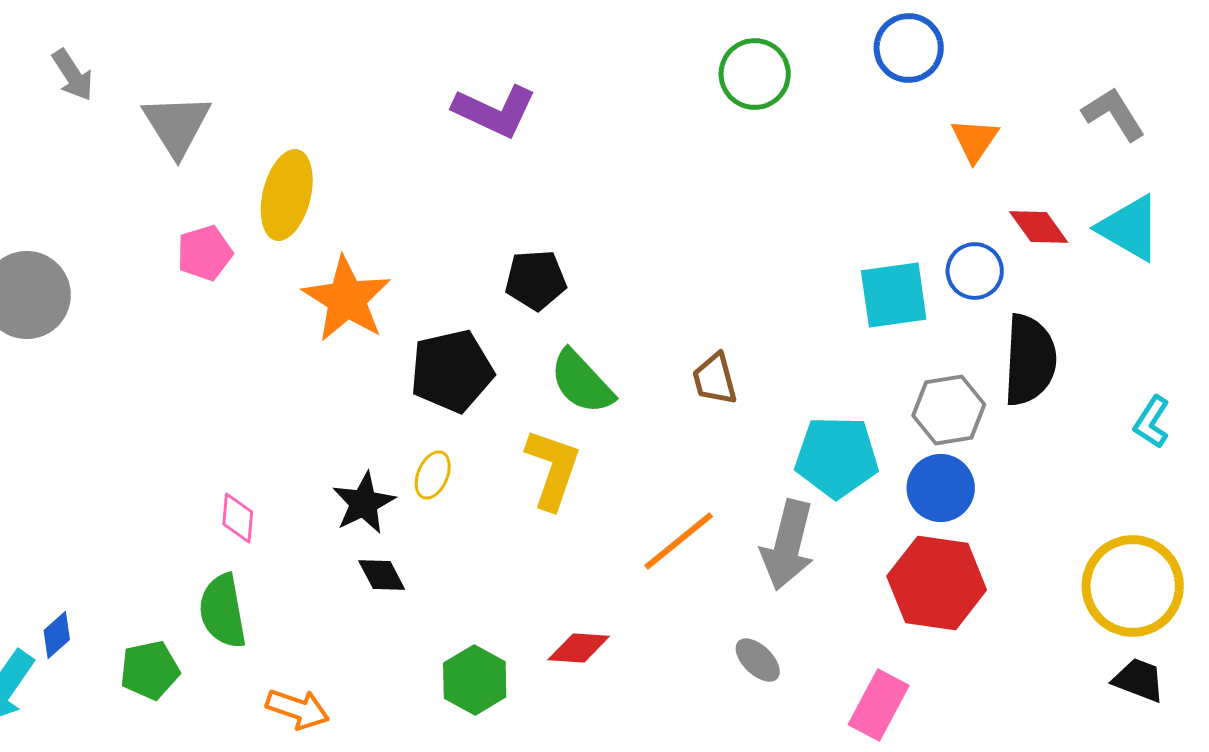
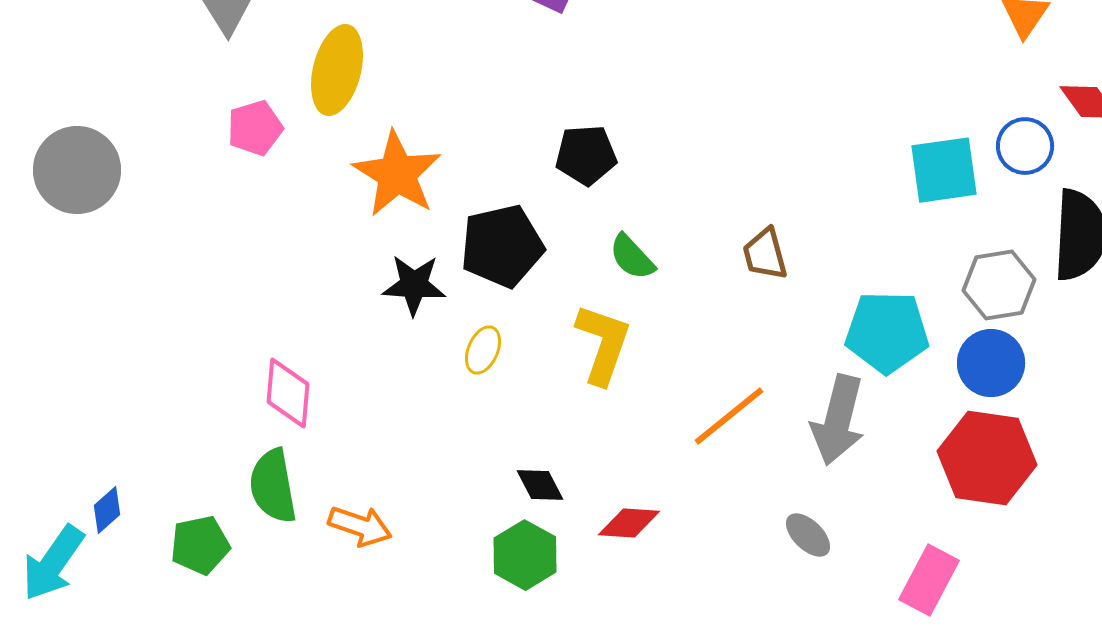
green semicircle: (582, 382) -> (632, 257), size x0.7
black star: (364, 503) -> (414, 285), moved, turned 30
pink diamond: (238, 518) -> (288, 393), size x1.4
black diamond: (382, 575) -> (540, 485), moved
orange arrow: (298, 709) -> (360, 526), moved

